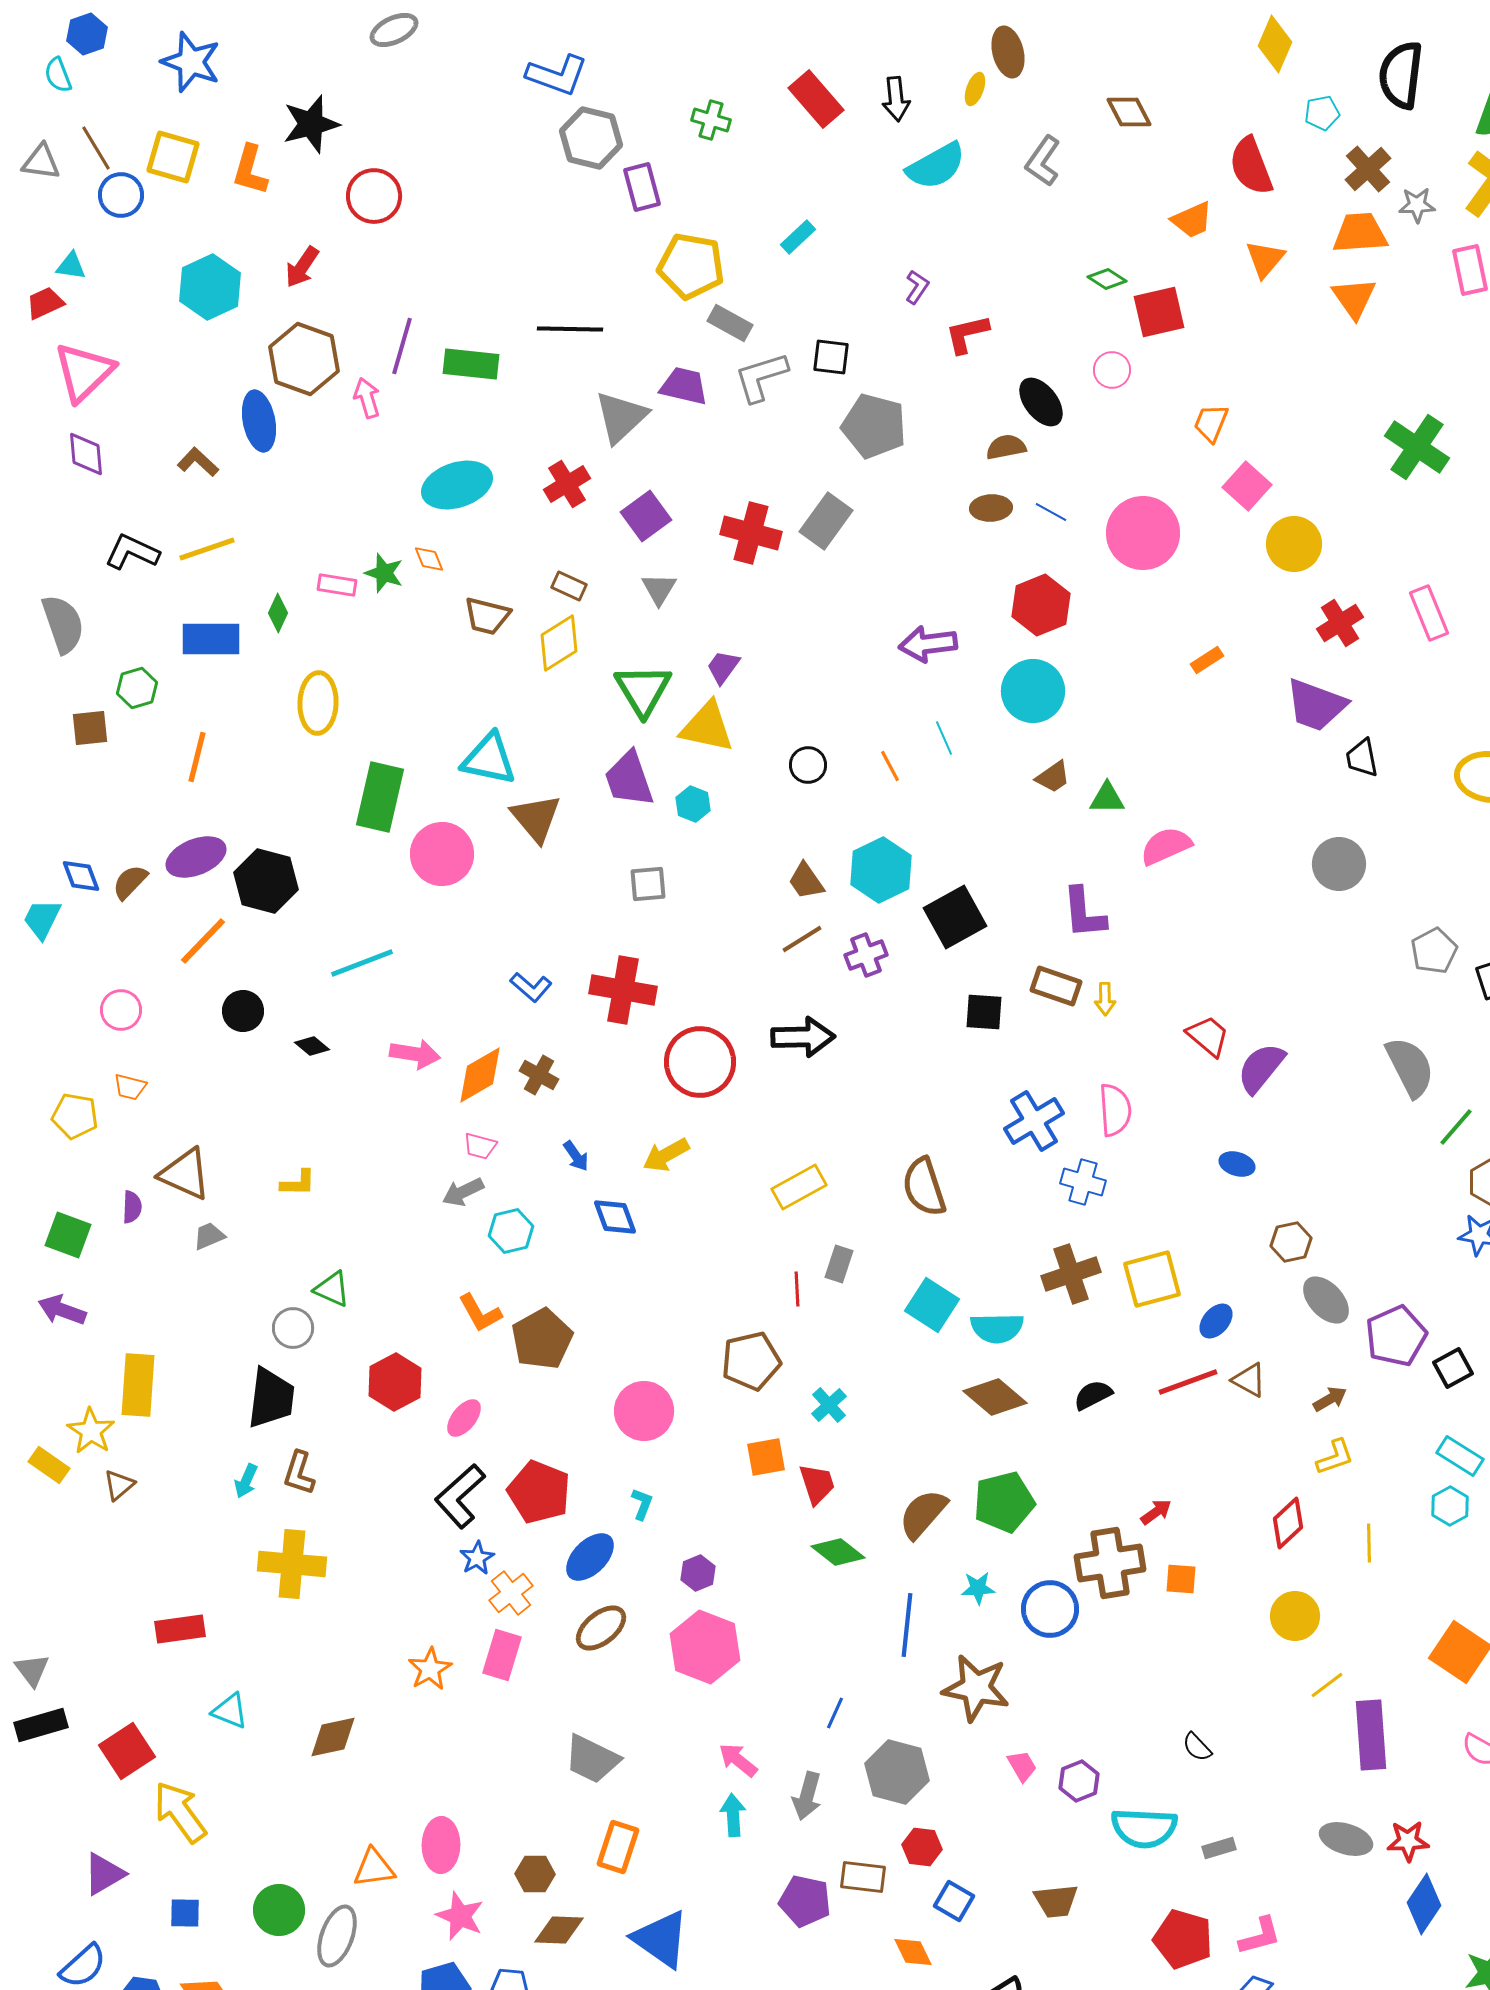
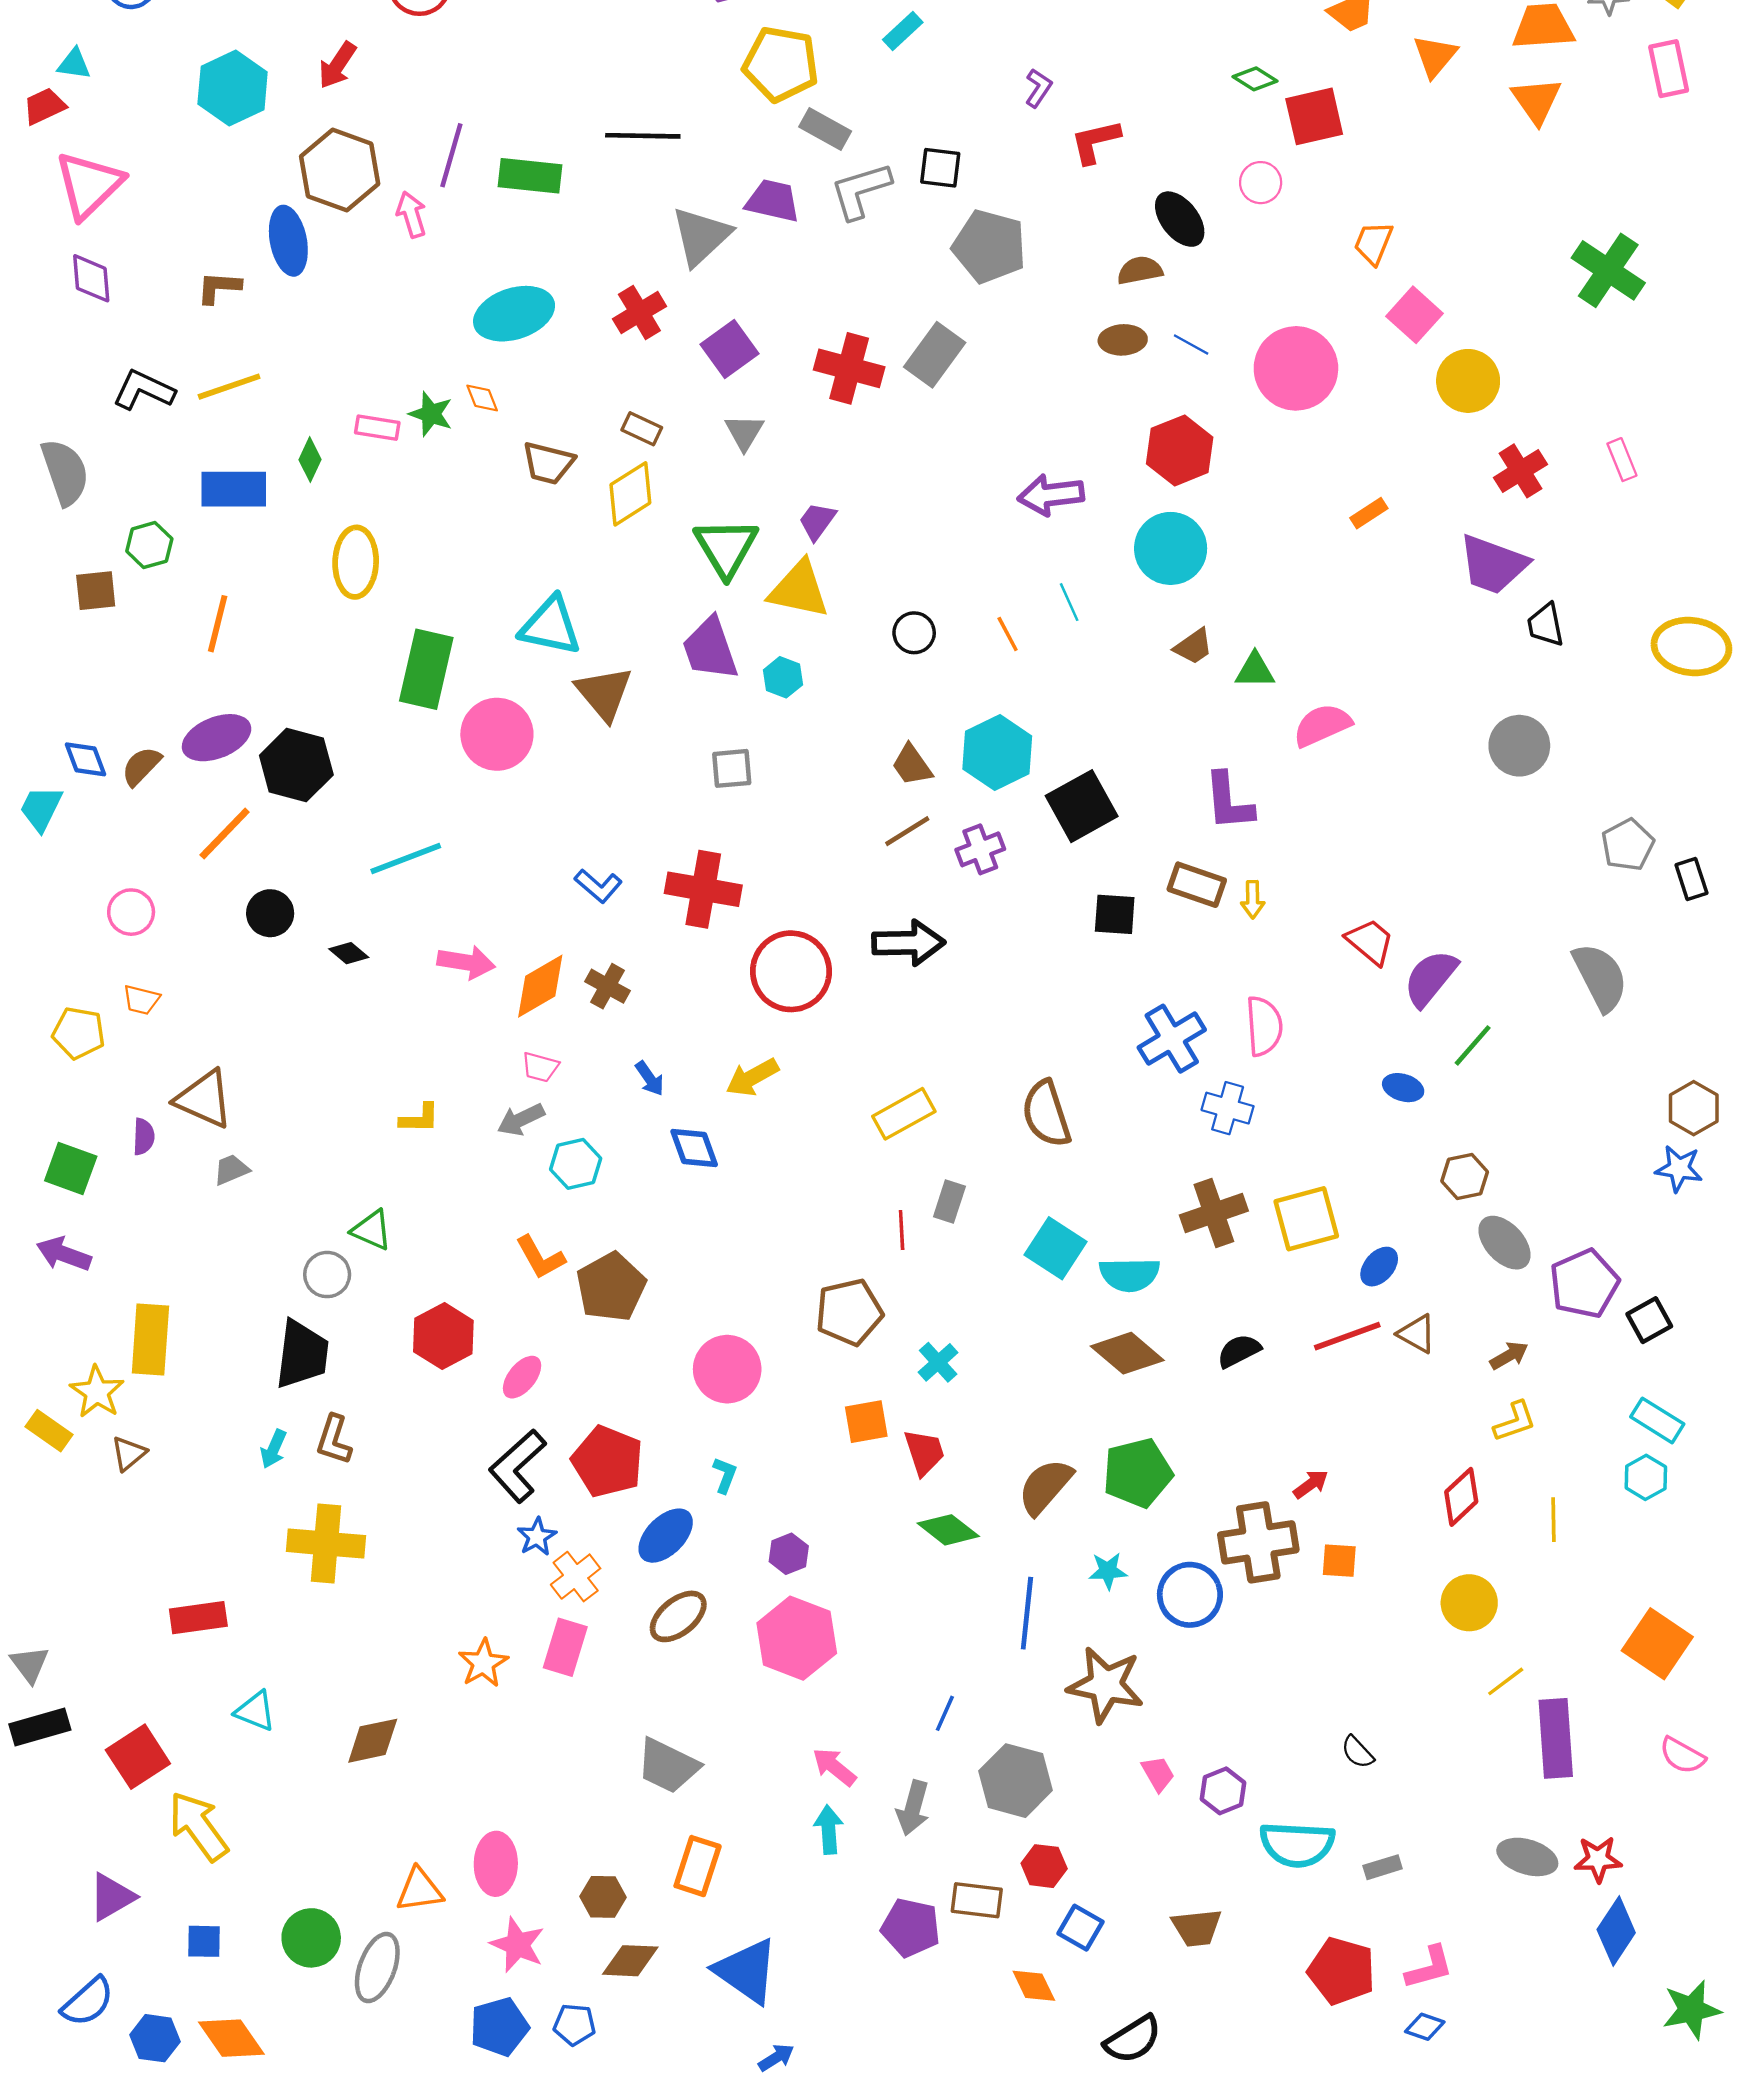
brown L-shape: (198, 462) -> (219, 287), turned -39
pink rectangle: (1429, 613) -> (1622, 460), size x0.7
green line: (1456, 1127) -> (1473, 1045), moved
yellow L-shape: (298, 1183) -> (419, 1118), moved

